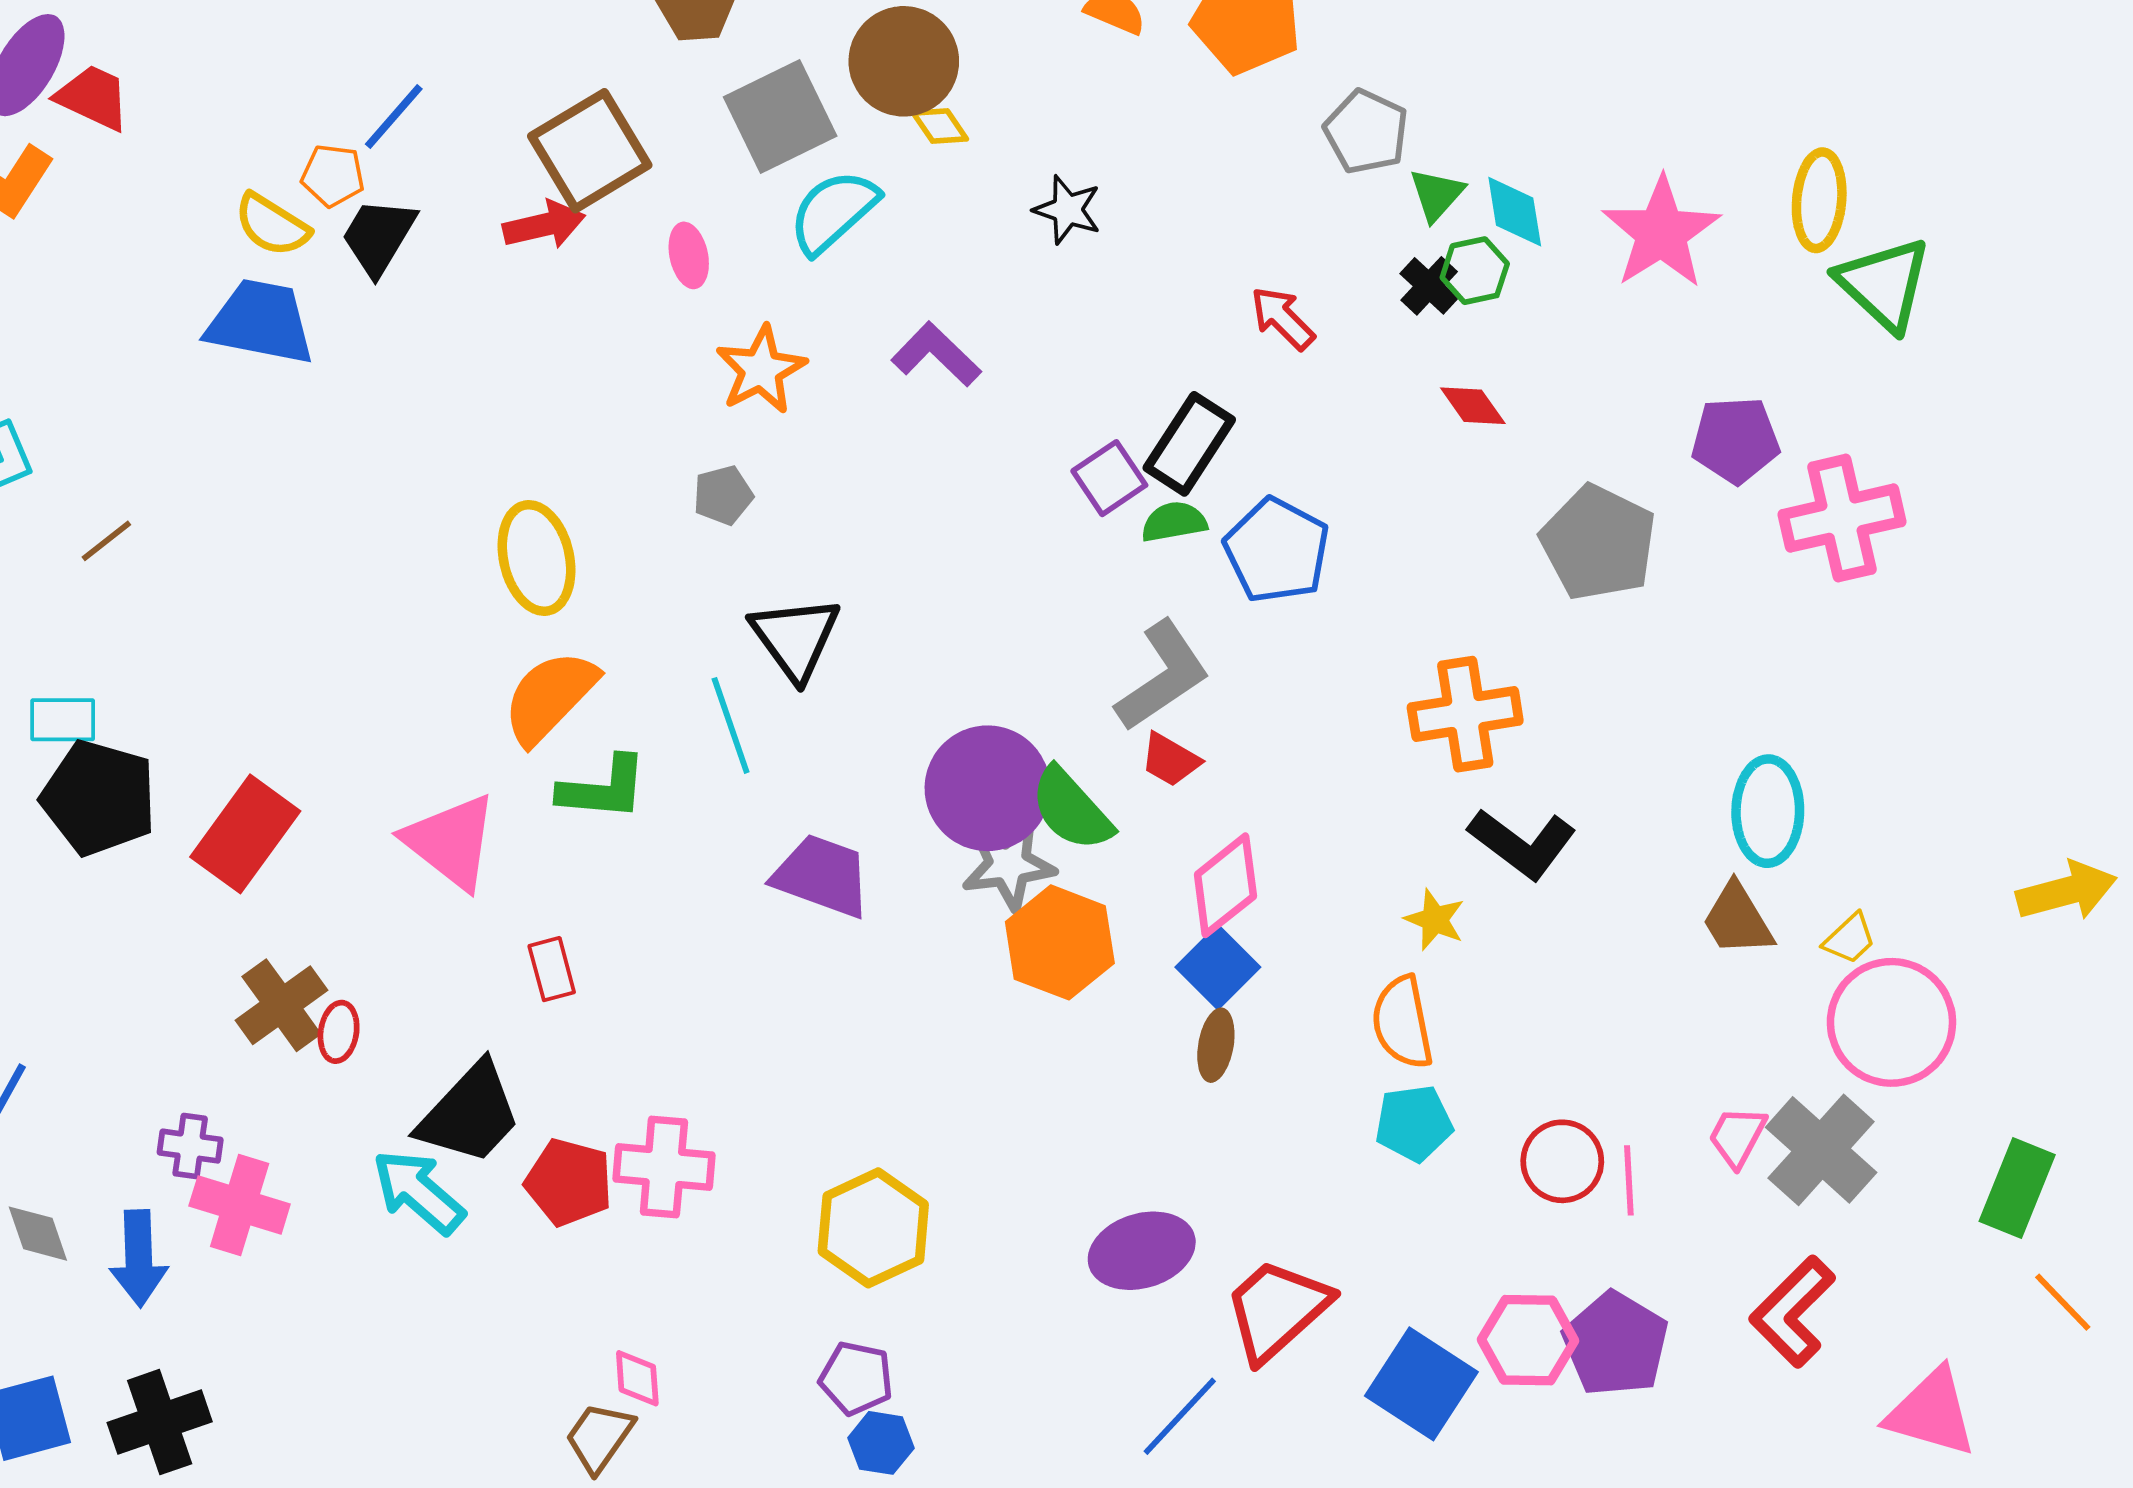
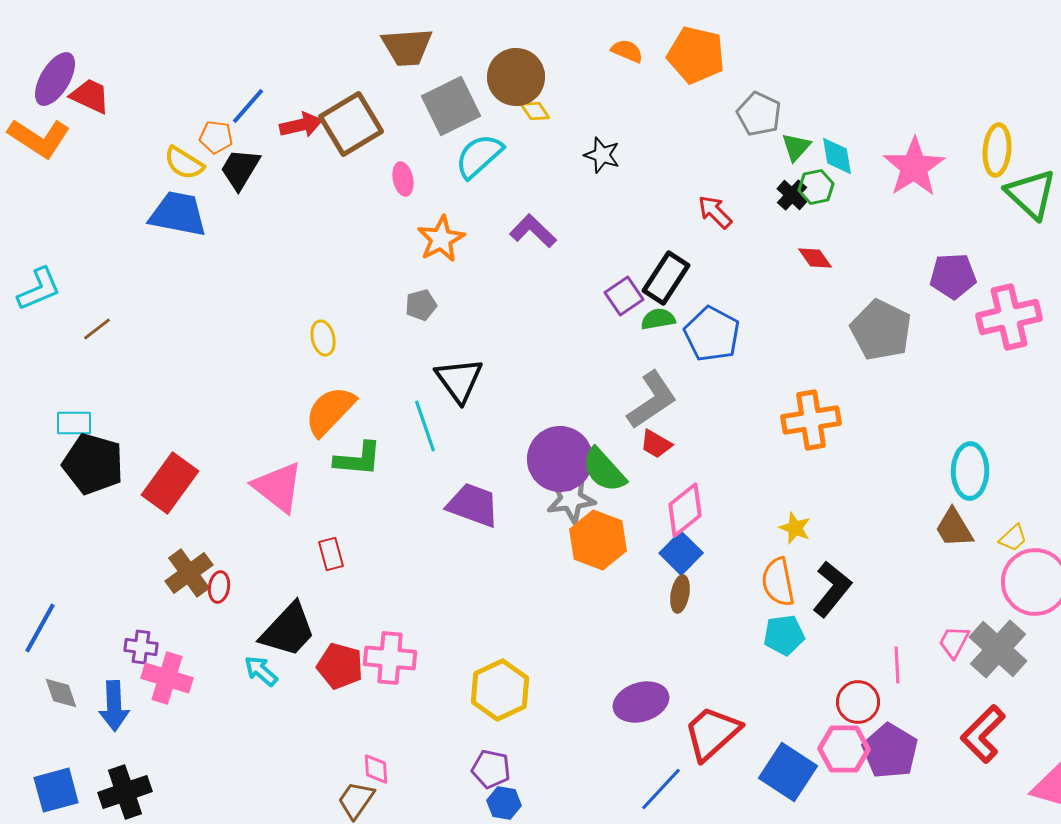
red arrow: (544, 225) -> (301, 125), moved
yellow ellipse: (536, 558) -> (323, 338), size x0.6
black L-shape: (1522, 843) -> (832, 589), moved, turned -88
red circle: (1562, 1161) -> (858, 702), moved
cyan arrow: (418, 1192) -> (261, 671), size x0.7

